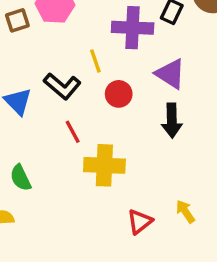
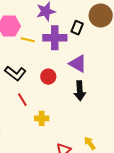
yellow line: (95, 61) -> (28, 40), moved, turned -56
yellow cross: (104, 165) -> (42, 118), size x0.6

